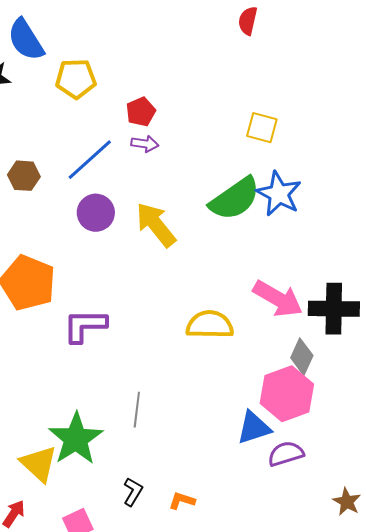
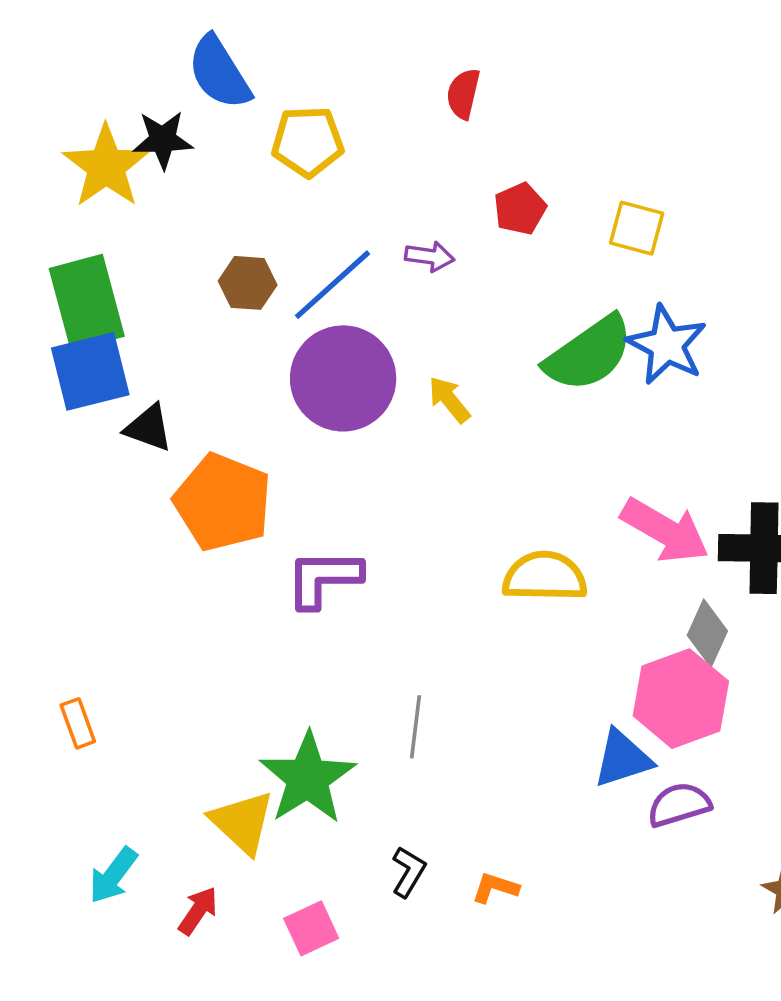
red semicircle: (248, 21) -> (463, 94), moved
red pentagon: (141, 112) -> (520, 209), moved
brown hexagon: (24, 176) -> (248, 283), moved
purple circle: (96, 213) -> (343, 378), size x1.6
yellow arrow: (156, 225) -> (449, 400), size x0.6

